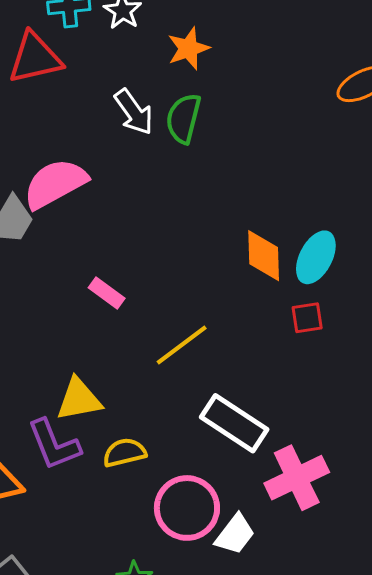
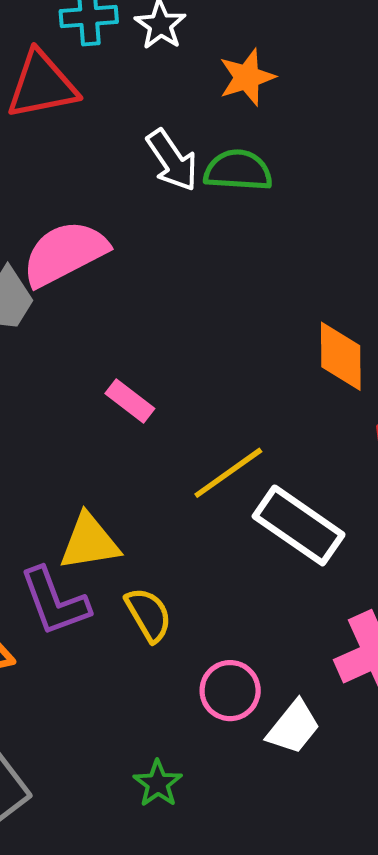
green semicircle: (183, 118) -> (238, 170), turned 78
white rectangle: (234, 423) -> (299, 525), moved
yellow semicircle: (125, 453) -> (149, 615), turned 72
pink circle: (187, 508) -> (230, 691), size x0.7

